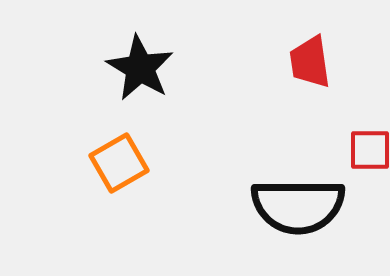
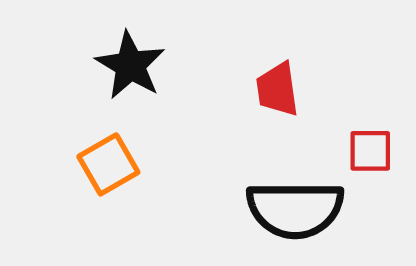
red trapezoid: (310, 62) -> (277, 89), moved

